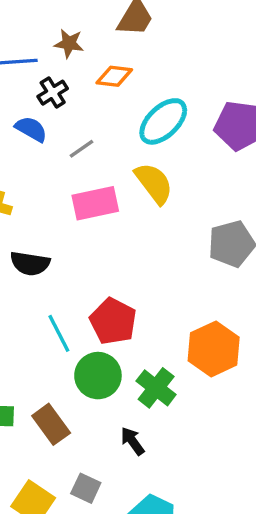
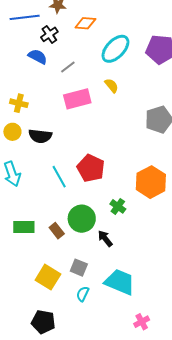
yellow semicircle: (154, 183) -> (111, 86), size x0.6
green circle: (98, 376) -> (82, 219), moved
green cross: (156, 388) -> (118, 206), size x0.7
brown rectangle: (51, 424) -> (57, 231), size x0.7

